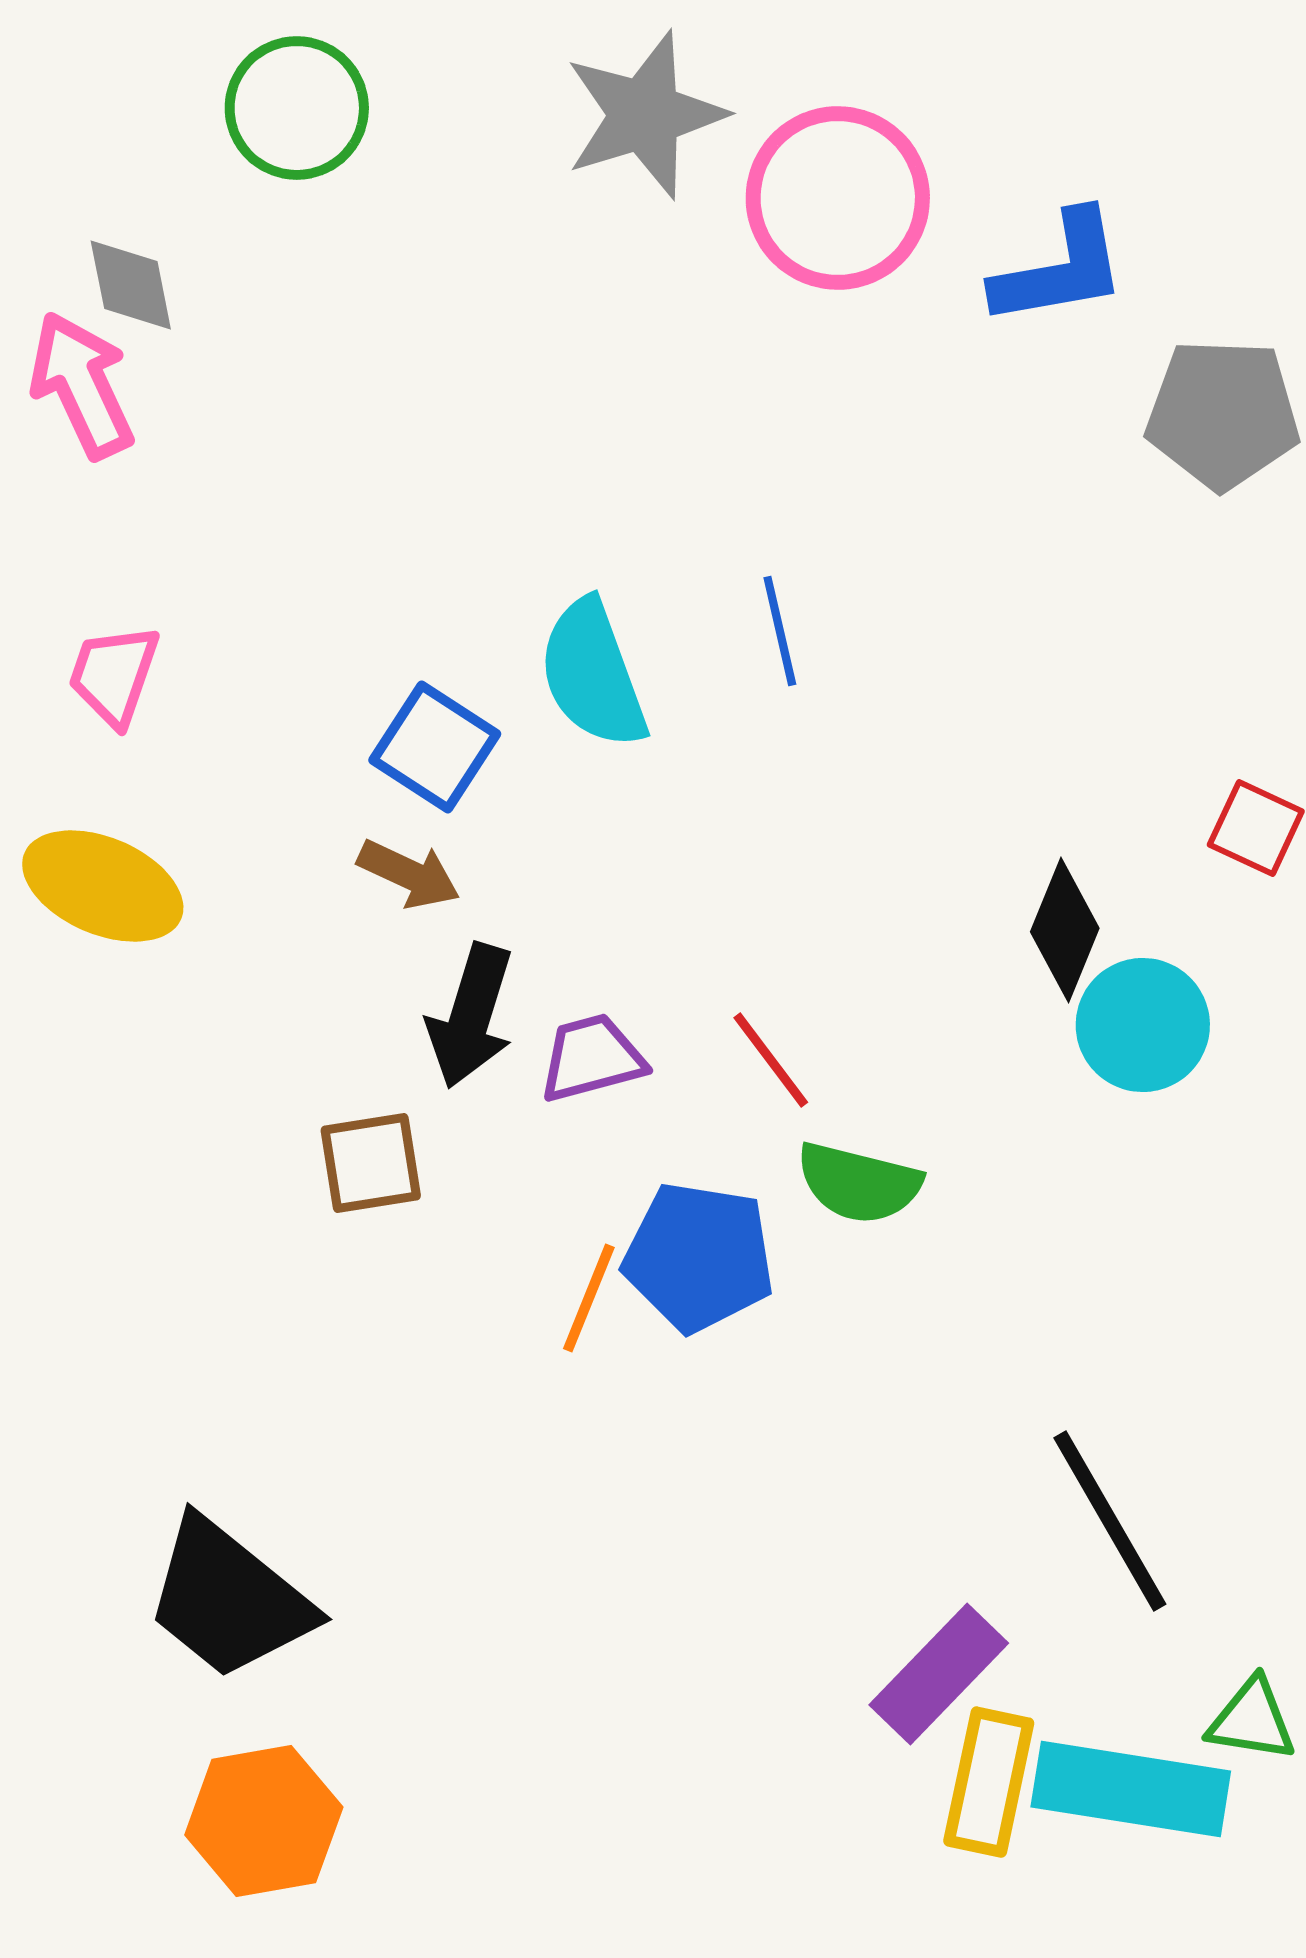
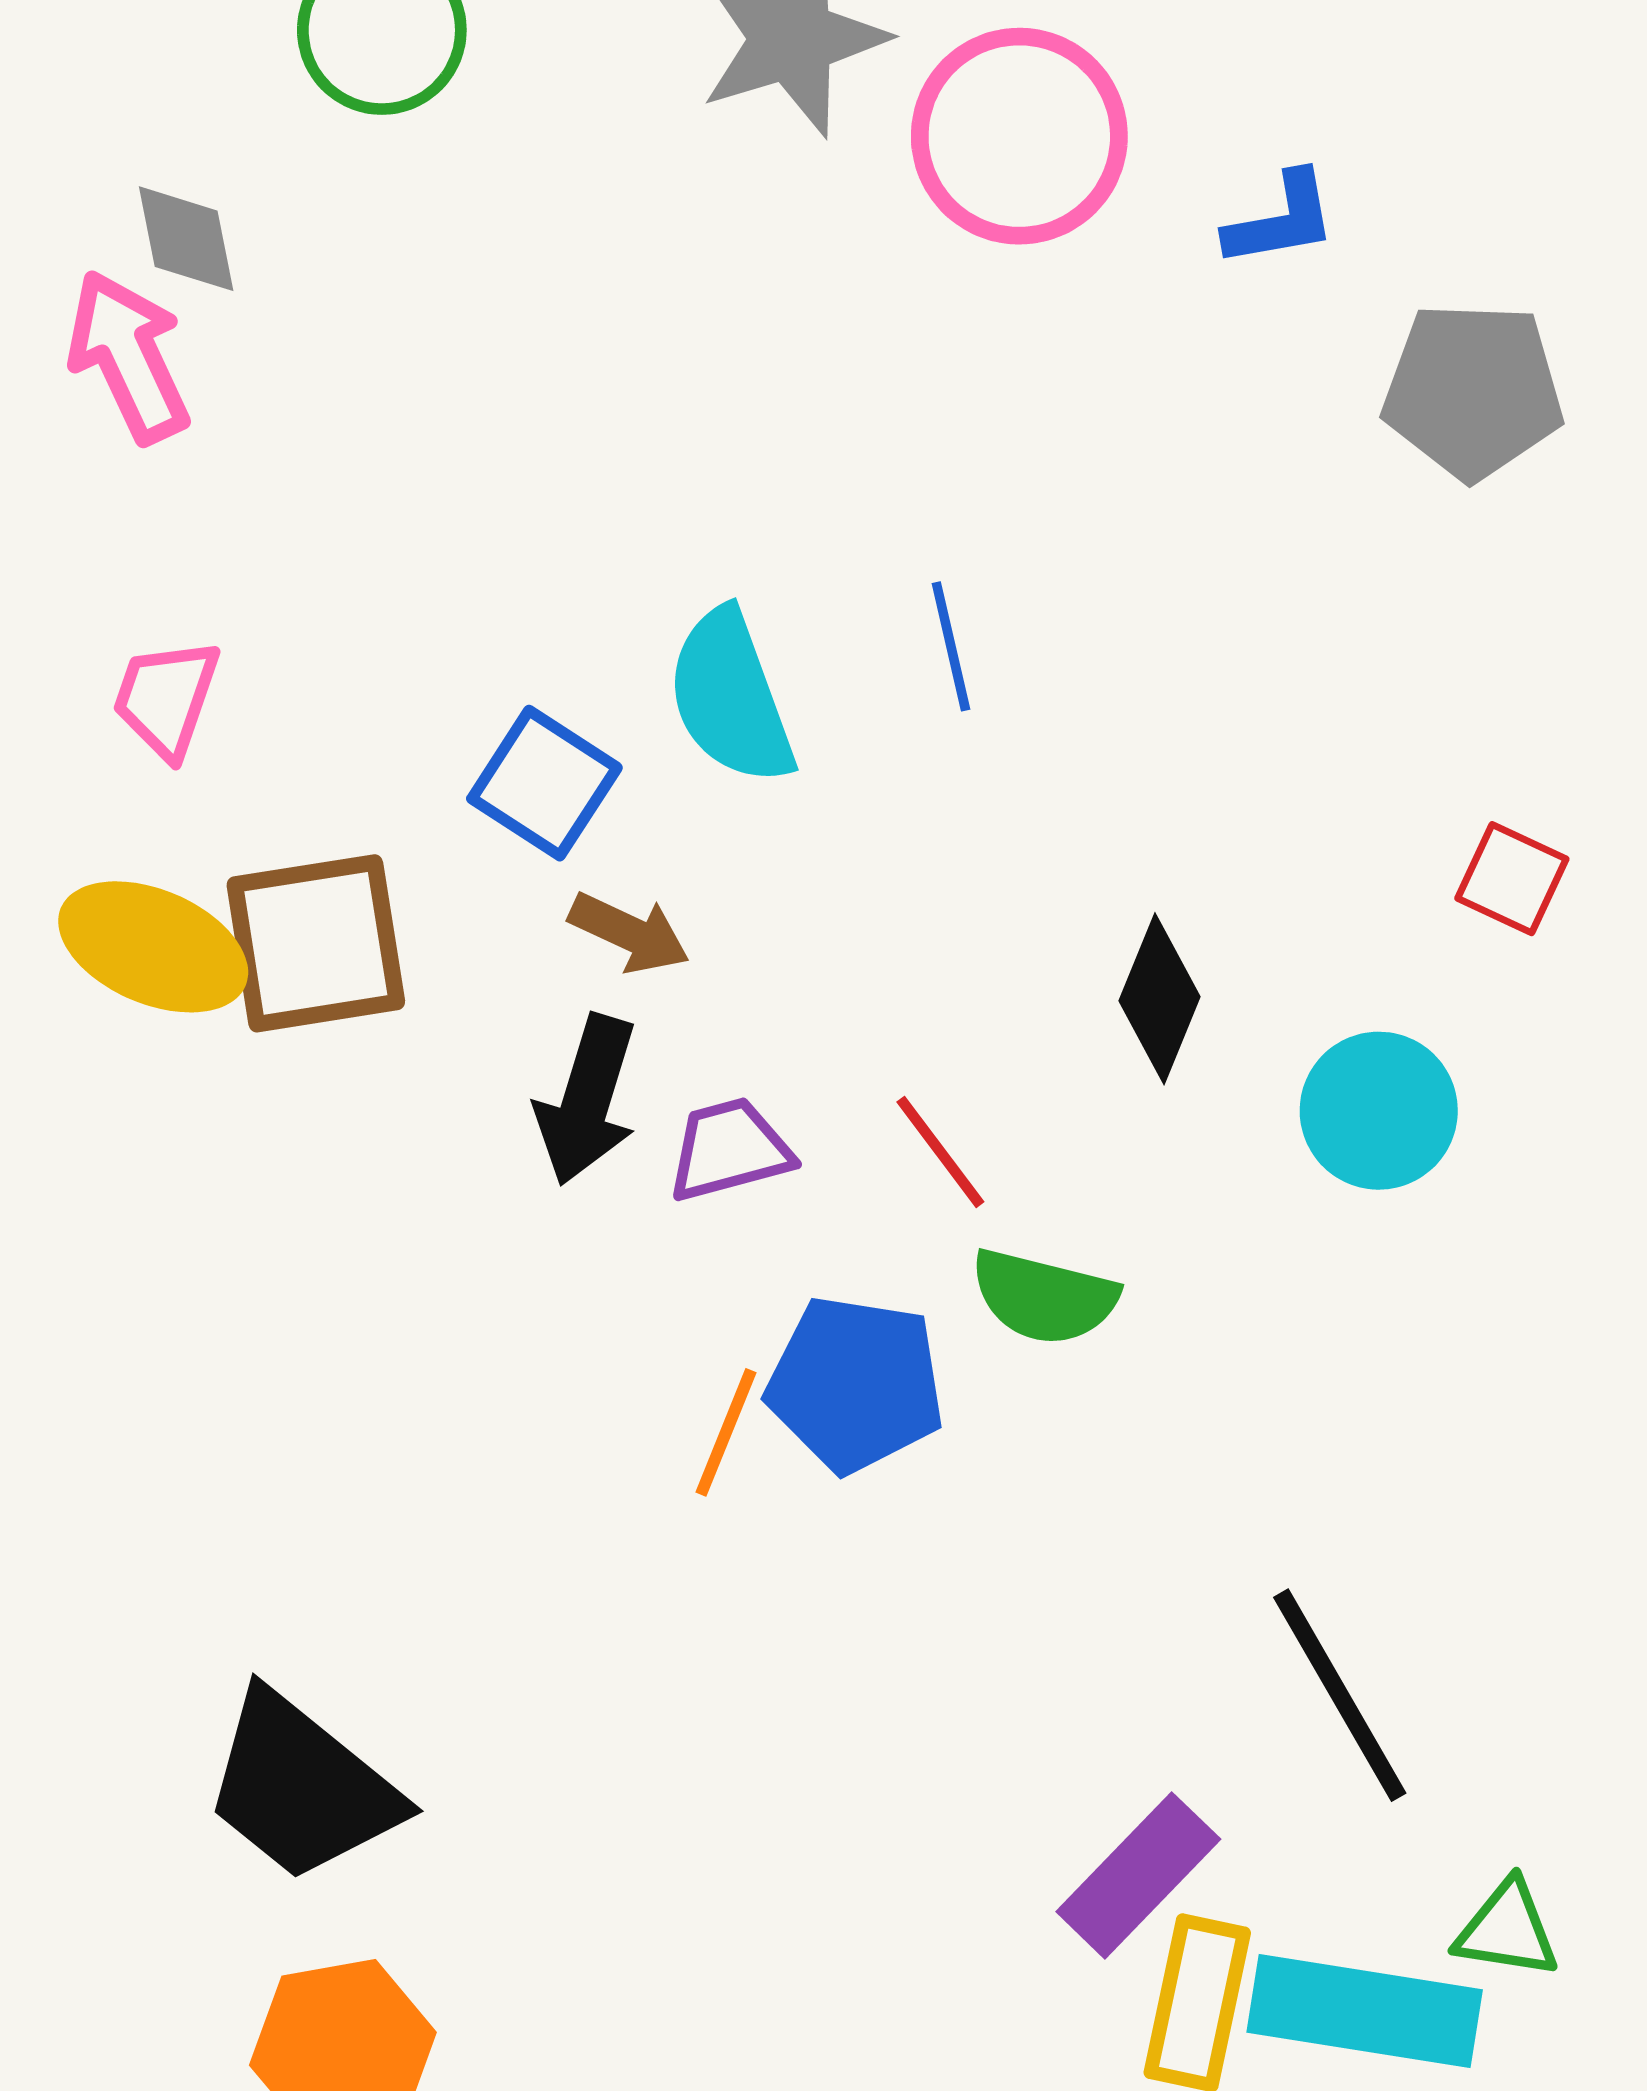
blue L-shape: (1060, 269) -> (1281, 220), size x0.7
brown arrow: (409, 874) -> (629, 933), moved
black diamond: (1065, 930) -> (1160, 999), moved
brown square: (371, 1163) -> (316, 943), moved, size x1.5

